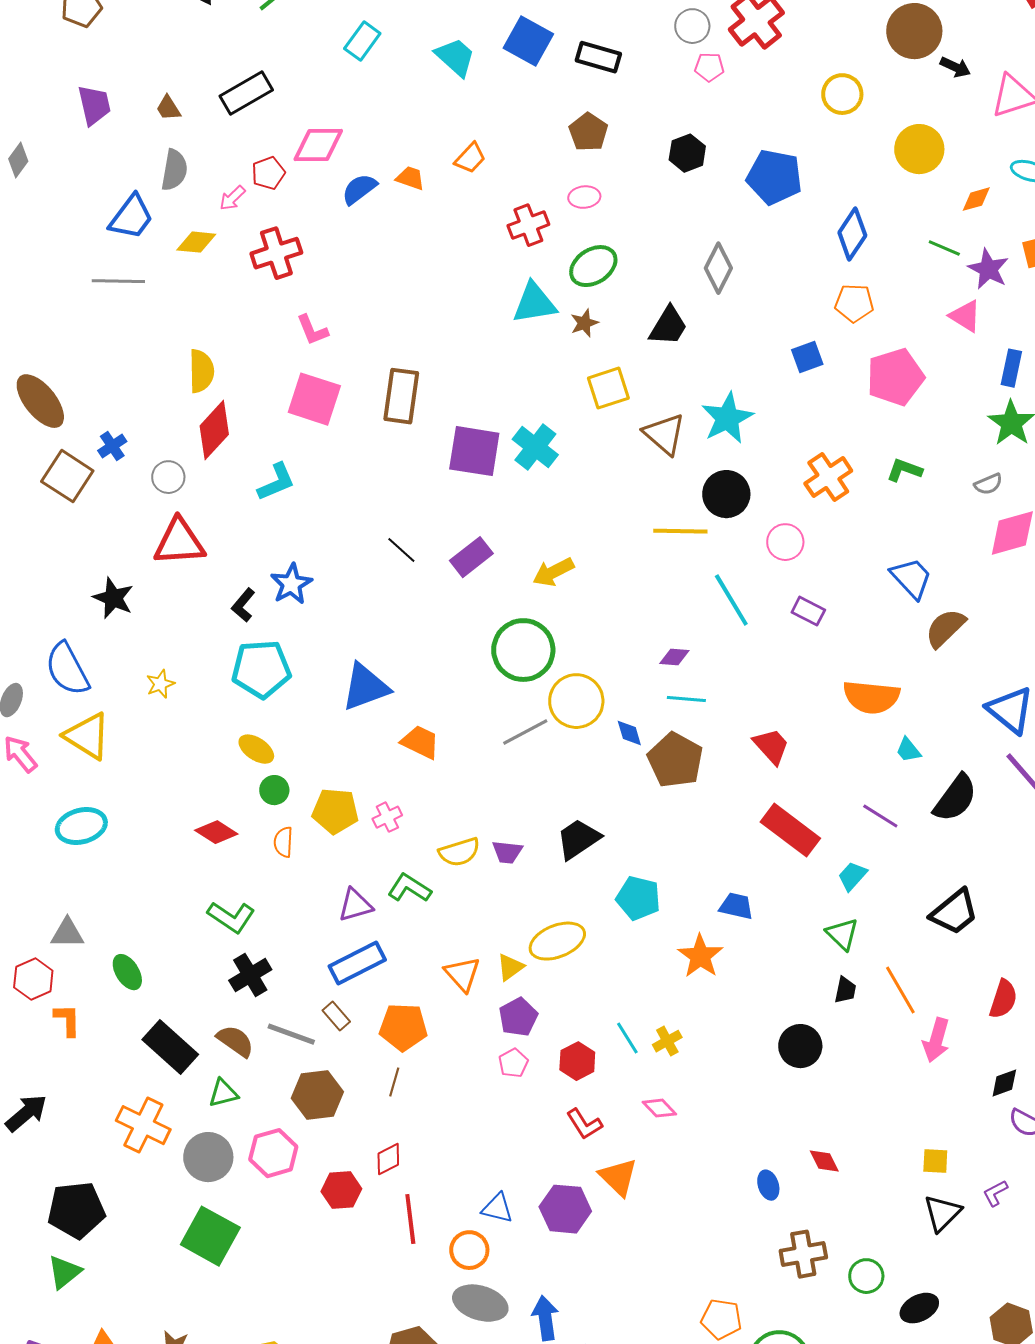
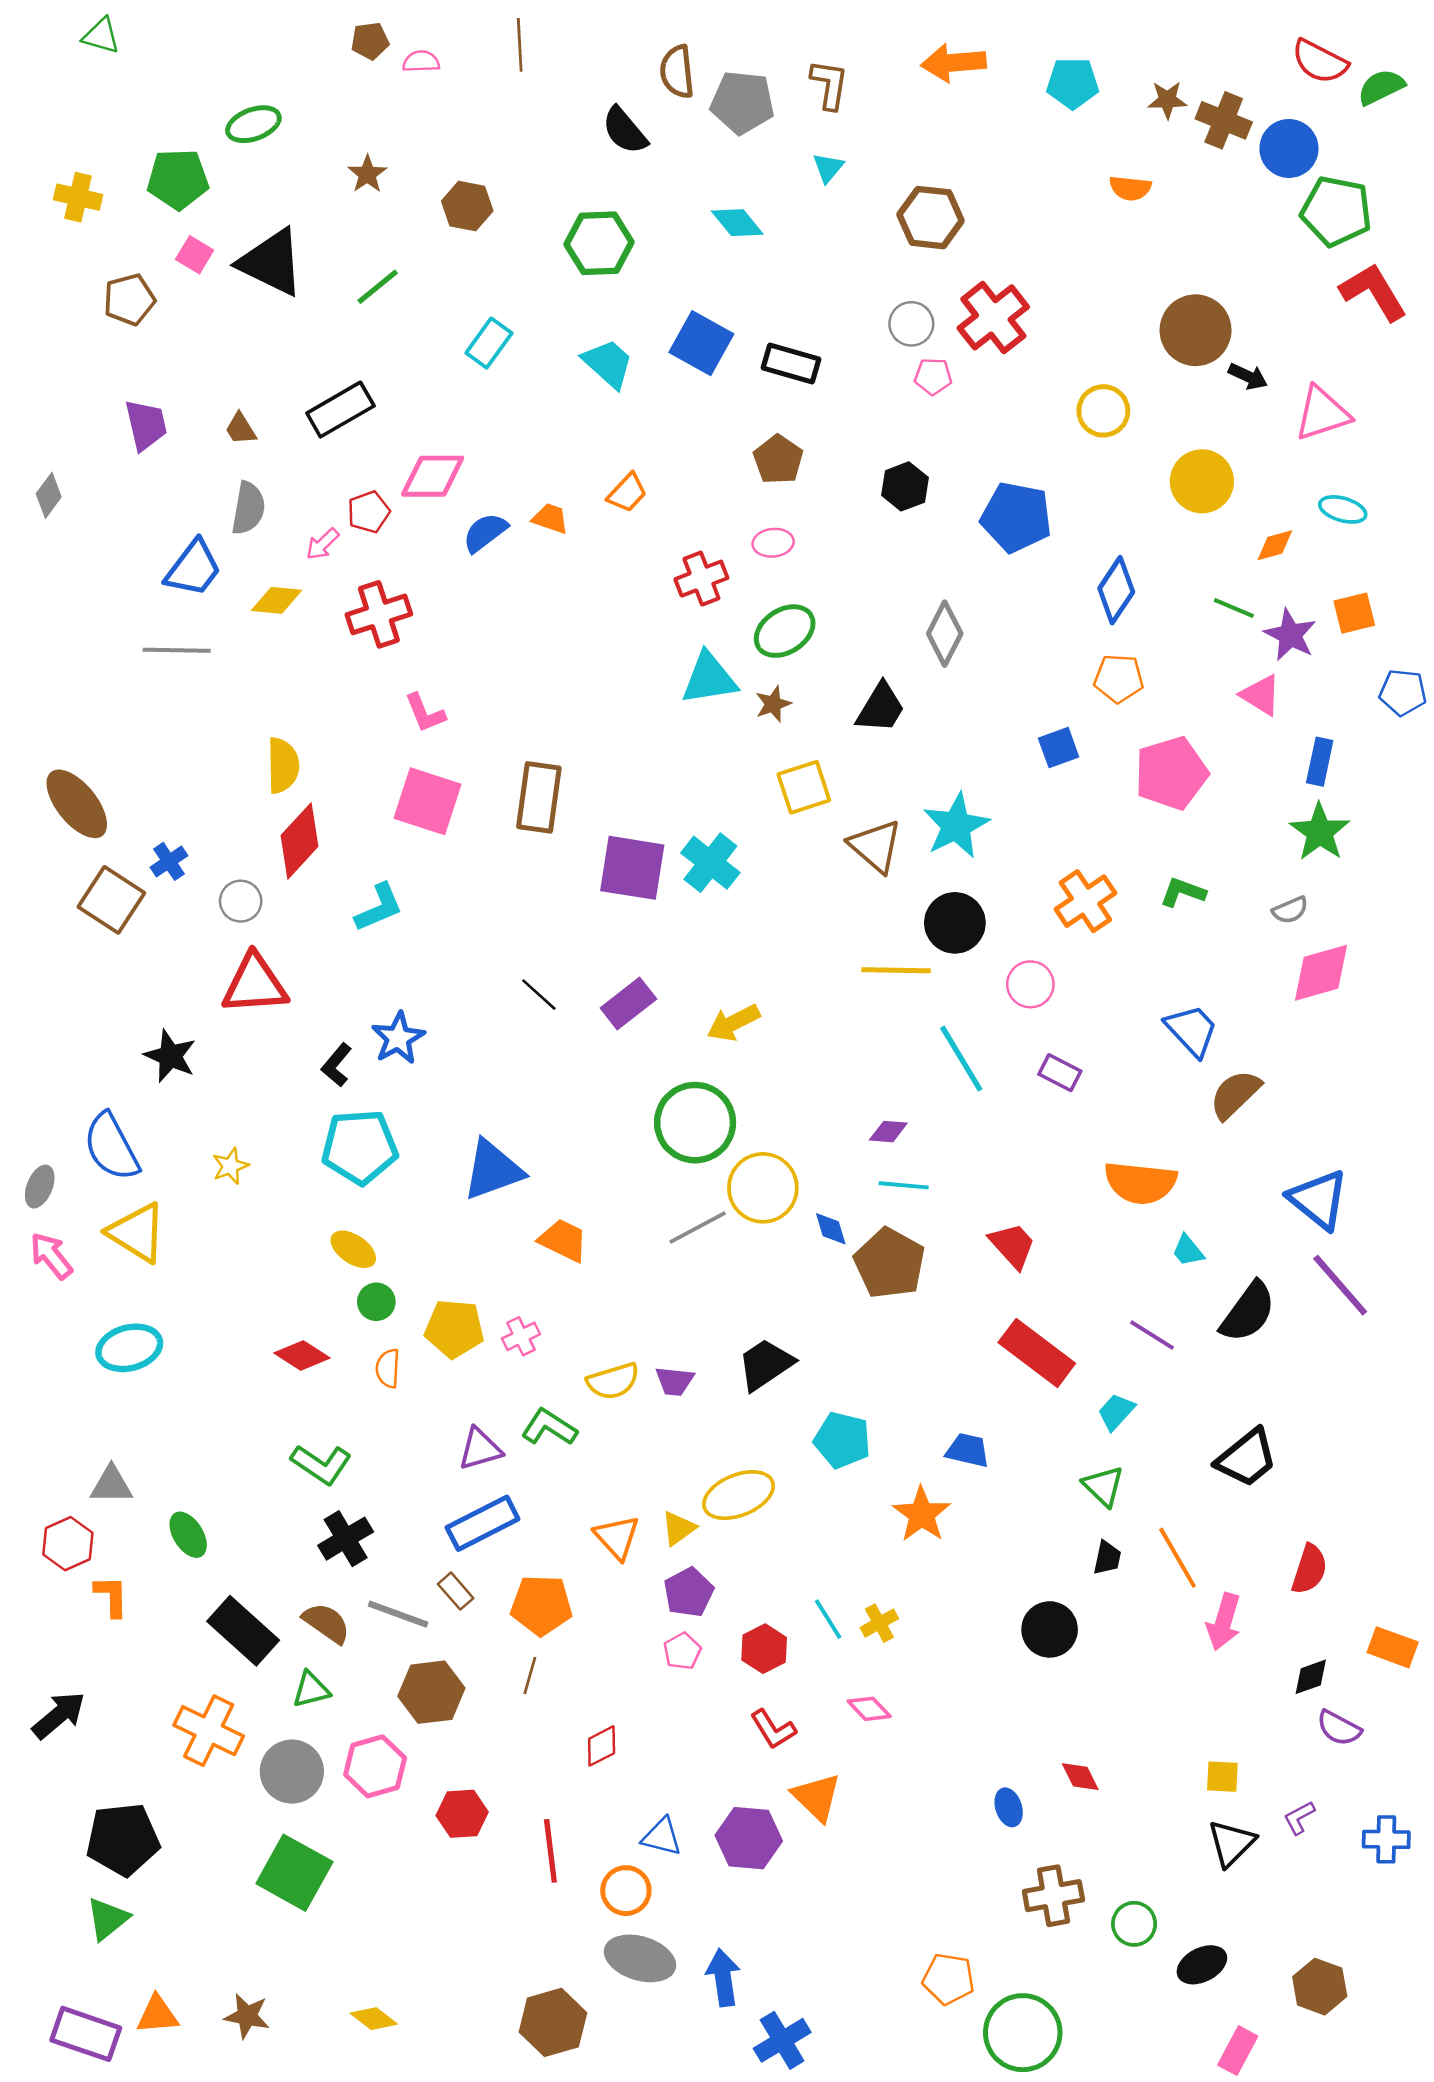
red diamond: (388, 1159) -> (602, 1746), moved

